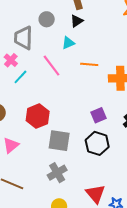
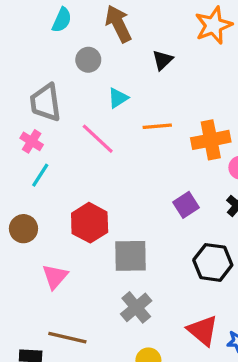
gray circle: (47, 19) -> (88, 60), moved
black triangle: (77, 21) -> (163, 60), moved
cyan line: (20, 77) -> (40, 175), moved
black hexagon: (97, 143) -> (213, 262), moved

